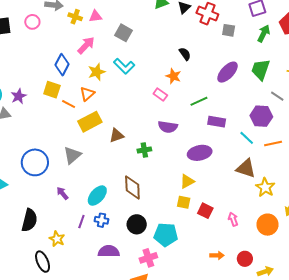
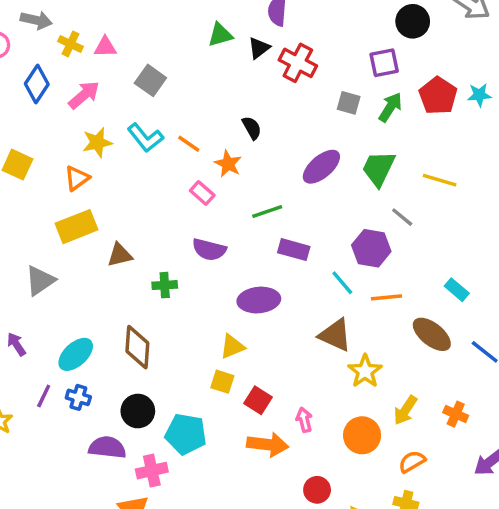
gray square: (229, 30) -> (349, 103), moved
blue diamond: (62, 65) -> (37, 84), moved
orange line: (69, 104) -> (189, 144), moved
purple semicircle: (109, 251) -> (107, 447), moved
orange arrow: (217, 255) -> (268, 445), moved, size x1.6

